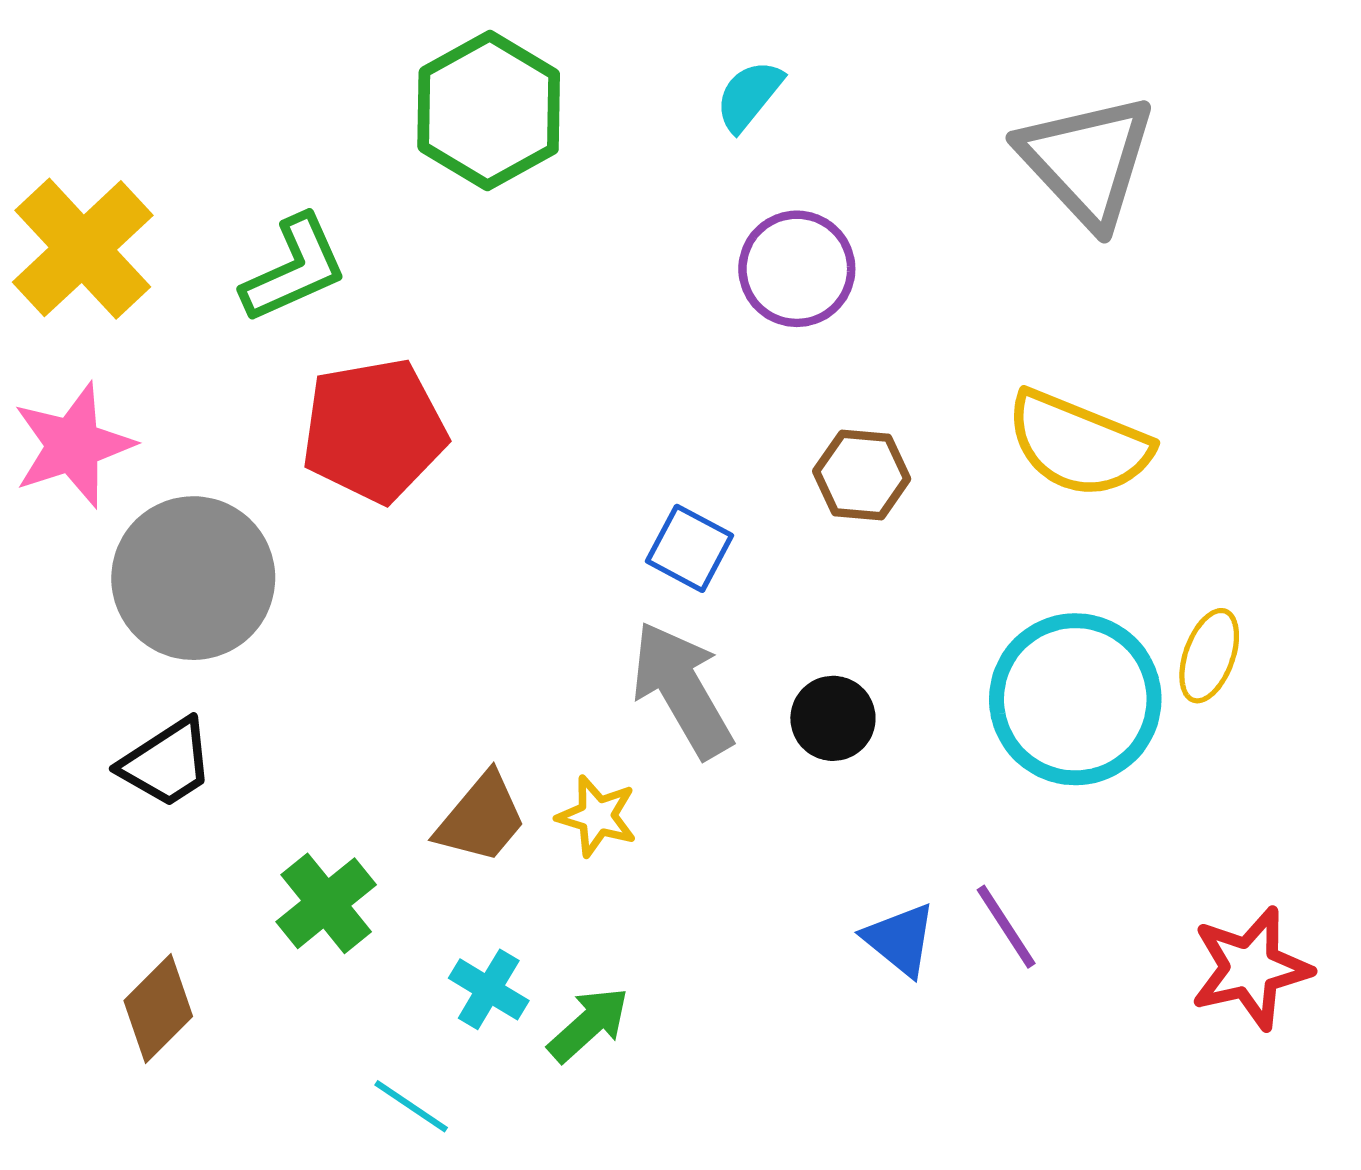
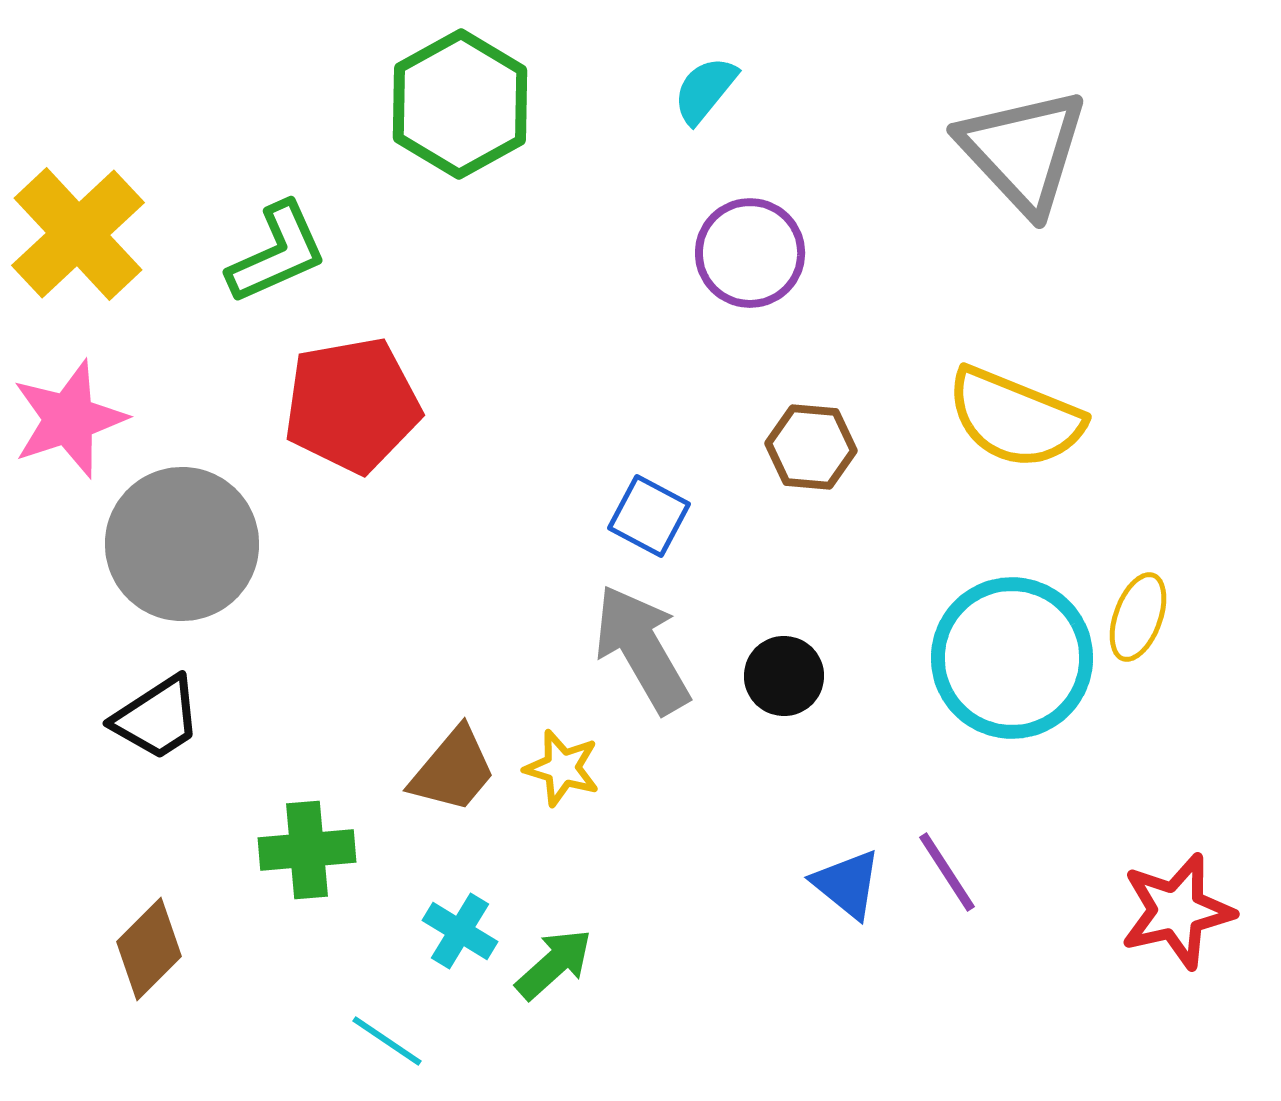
green cross: (326, 903) -> (307, 850), turned 34

